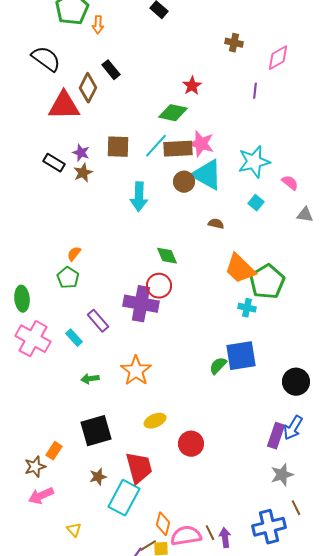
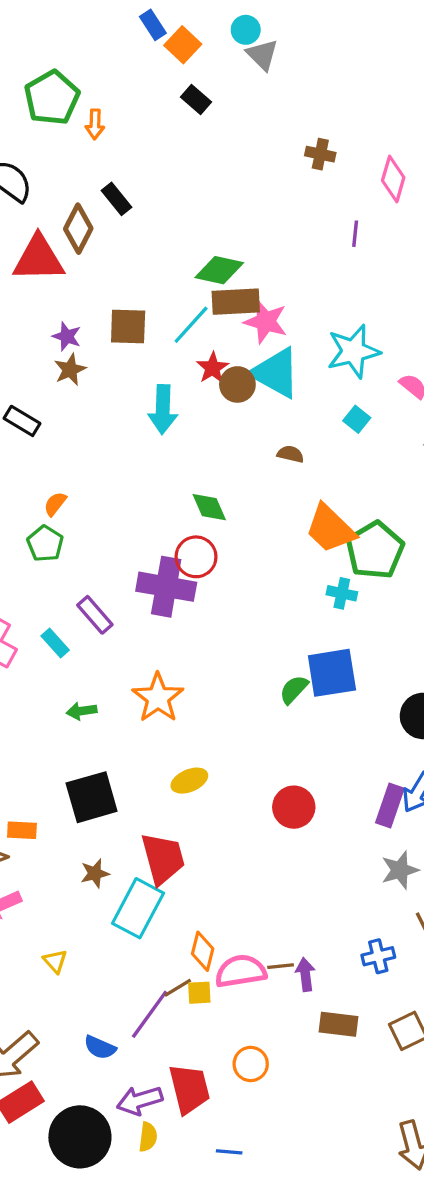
pink diamond: (278, 58) -> (393, 179), turned -44
red star: (192, 86) -> (213, 368), moved
brown rectangle: (178, 149) -> (236, 302), moved
black rectangle: (54, 163) -> (22, 421), moved
red circle: (191, 444) -> (294, 807), moved
orange rectangle: (54, 451) -> (22, 830), turned 60
blue cross: (269, 527) -> (378, 956), size x0.6
brown line: (210, 533) -> (281, 966), turned -70

